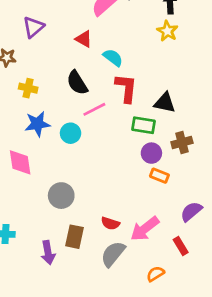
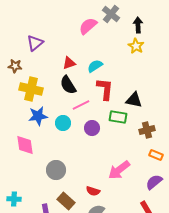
red triangle: (84, 39) -> (69, 63), moved, turned -48
cyan semicircle: (113, 58) -> (95, 66), turned -70
yellow cross: (28, 88) -> (31, 89), size x1.6
purple circle: (151, 153) -> (92, 128), moved
orange rectangle: (159, 176) -> (156, 155), moved
pink arrow: (145, 229) -> (119, 170), moved
brown rectangle: (74, 237) -> (66, 201), turned -60

